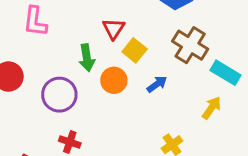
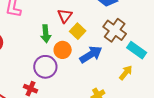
blue arrow: (157, 84) -> (91, 54), size x1.6
purple circle: (59, 95) -> (45, 67), moved

